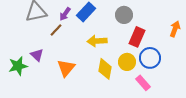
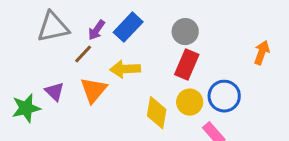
red rectangle: (137, 37) -> (187, 65), moved
yellow arrow: (97, 41) -> (125, 69), moved
orange triangle: (66, 68) -> (94, 90), moved

